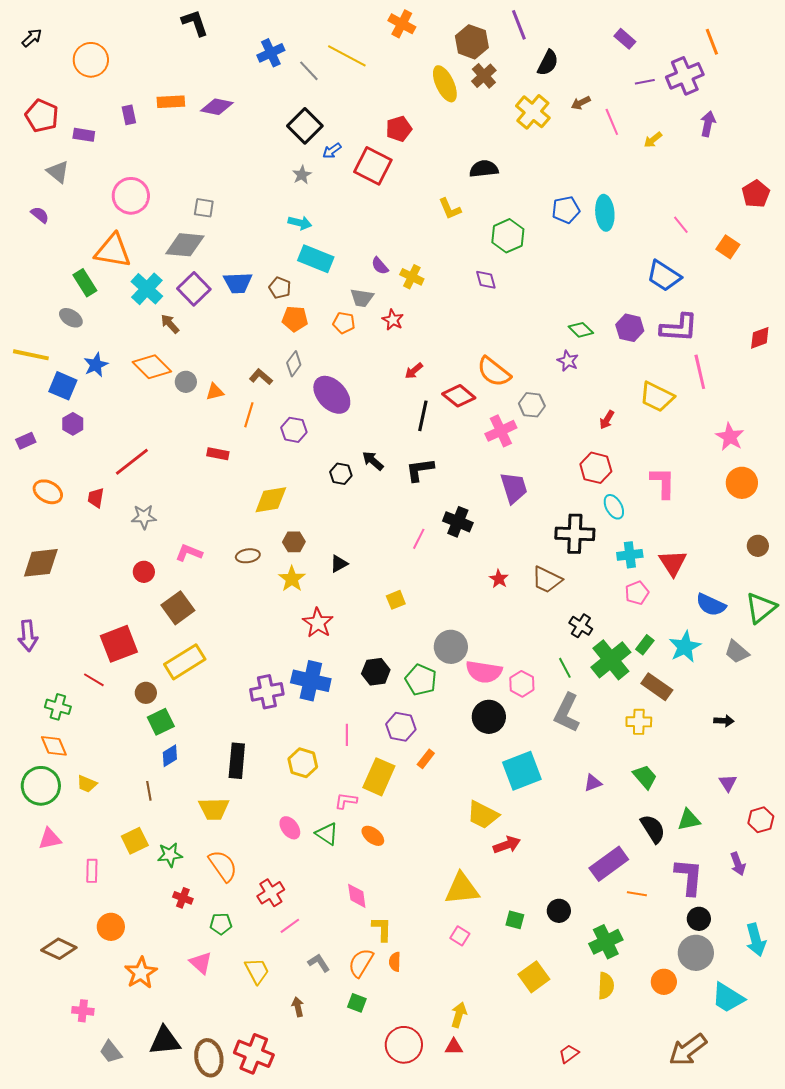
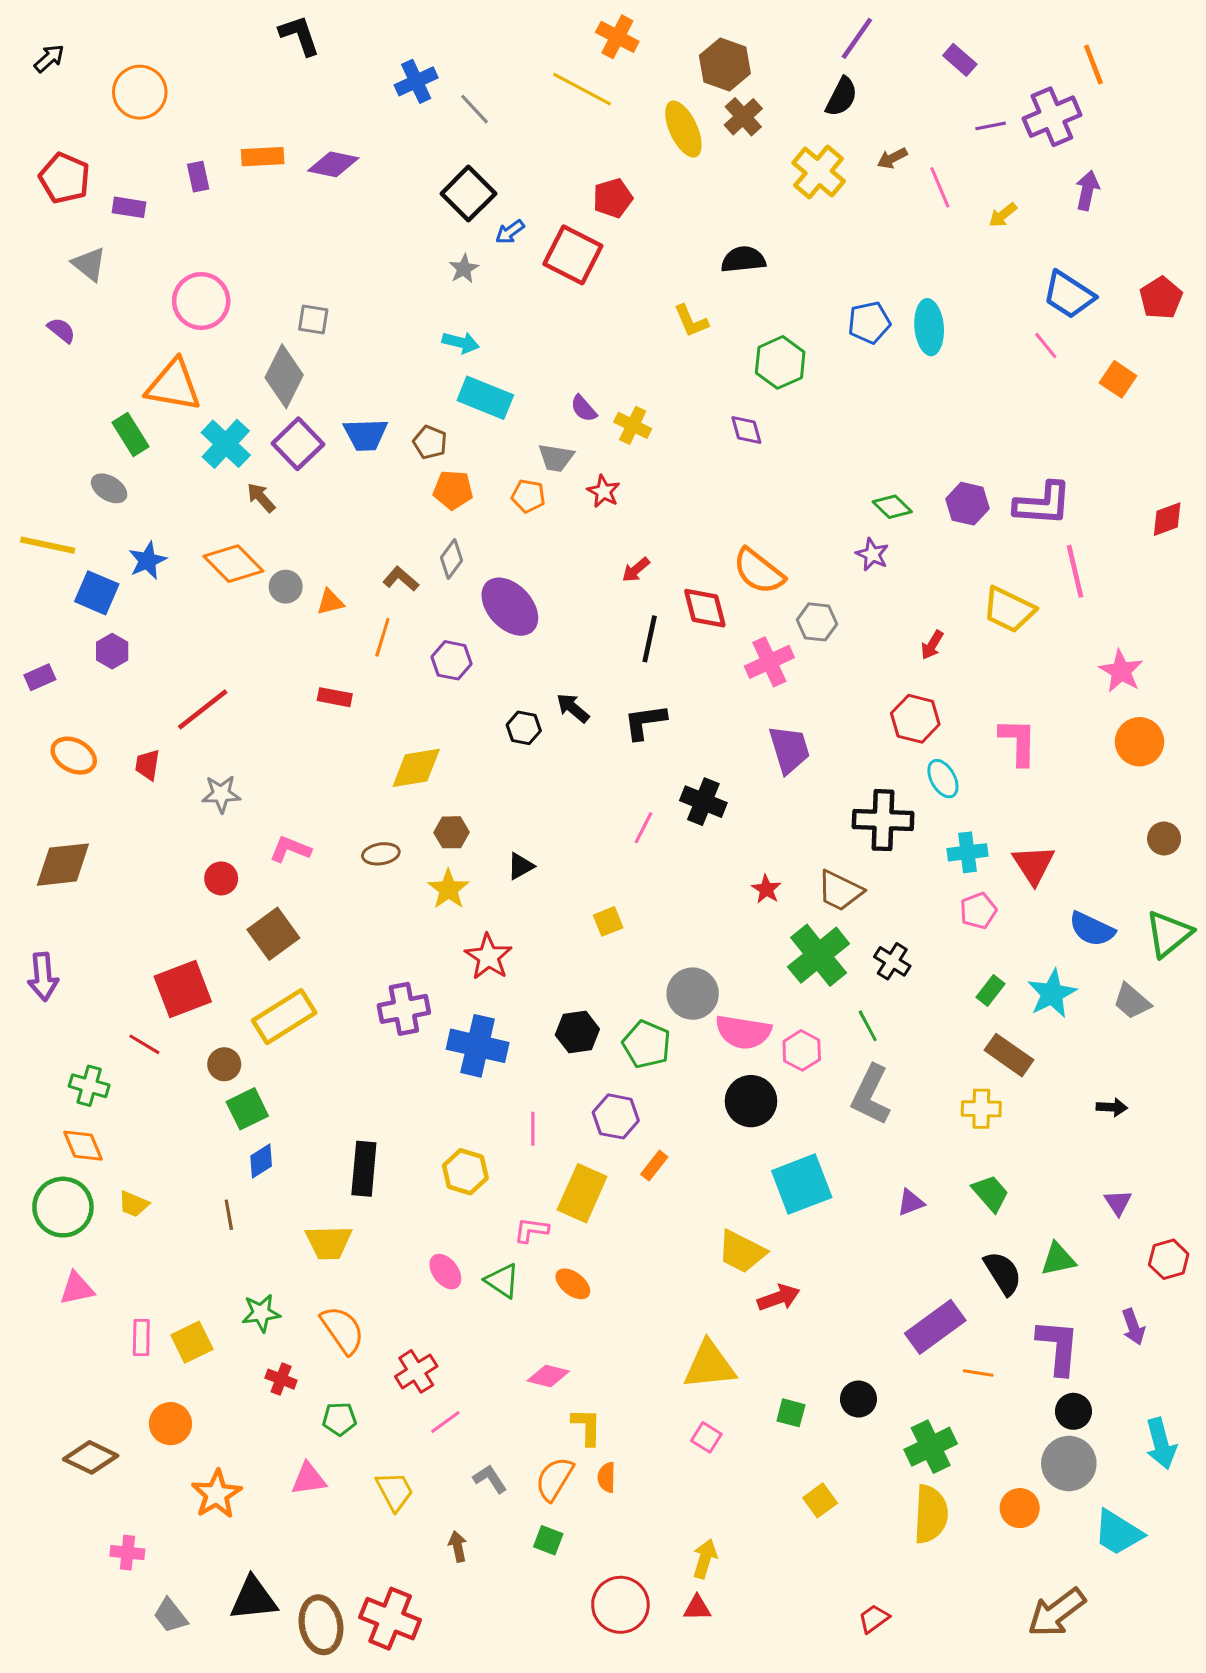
purple line: (519, 25) -> (857, 38), moved, turned 56
yellow line: (347, 56) -> (582, 89), moved
gray diamond: (185, 245) -> (284, 376), turned -69
blue trapezoid: (664, 276) -> (1069, 295), moved
red diamond: (459, 396) -> (705, 608), turned 36
green cross: (611, 660) -> (819, 955), moved
purple cross: (267, 692) -> (404, 1009), moved
yellow square: (135, 841) -> (192, 1342), moved
pink diamond: (357, 896) -> (548, 1376), turned -68
pink triangle: (201, 963) -> (309, 1479), turned -50
yellow square: (534, 977) -> (820, 1500), size x0.7
yellow semicircle: (606, 986) -> (931, 1514), size x1.4

